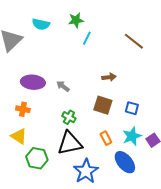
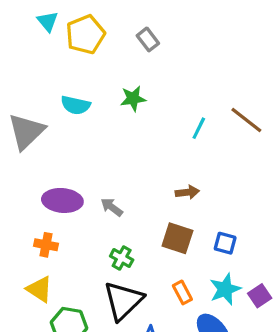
cyan line: (87, 38) -> (199, 128), moved
brown line: (134, 41) -> (246, 120), moved
black triangle: (70, 143) -> (123, 301), turned -32

